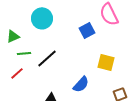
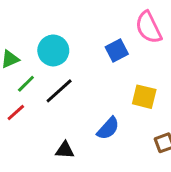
cyan circle: (42, 18) -> (53, 50), moved
green line: (24, 53) -> (26, 84), turned -40

